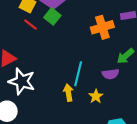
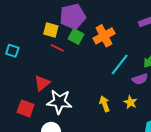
orange cross: (102, 27) -> (104, 36), moved
cyan line: (78, 74) -> (120, 65), moved, turned 35

